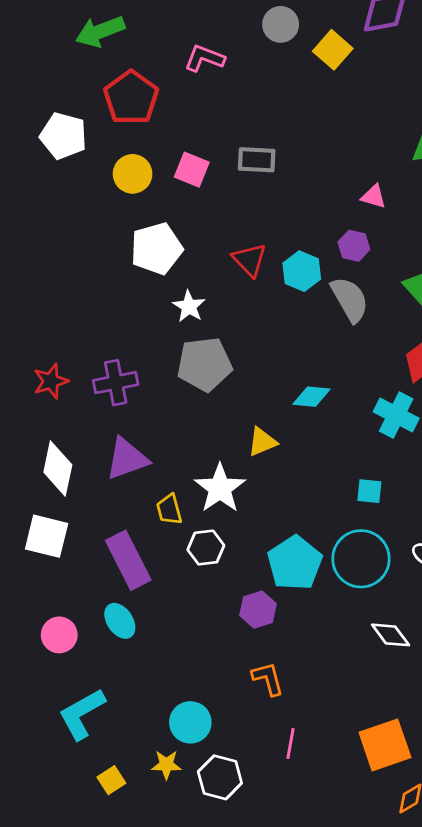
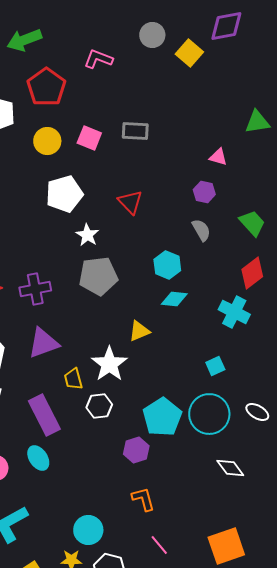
cyan hexagon: (302, 271) -> (167, 265), moved
gray semicircle: (350, 299) -> (201, 230), size x0.7
cyan square: (369, 491) -> (215, 366), turned -30
pink line: (290, 744) -> (159, 545), turned -50

